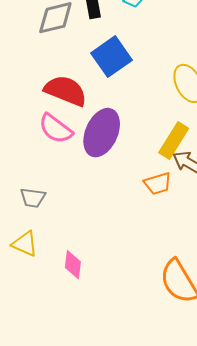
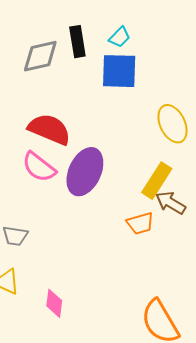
blue square: (111, 57) -> (119, 71), moved, turned 36

